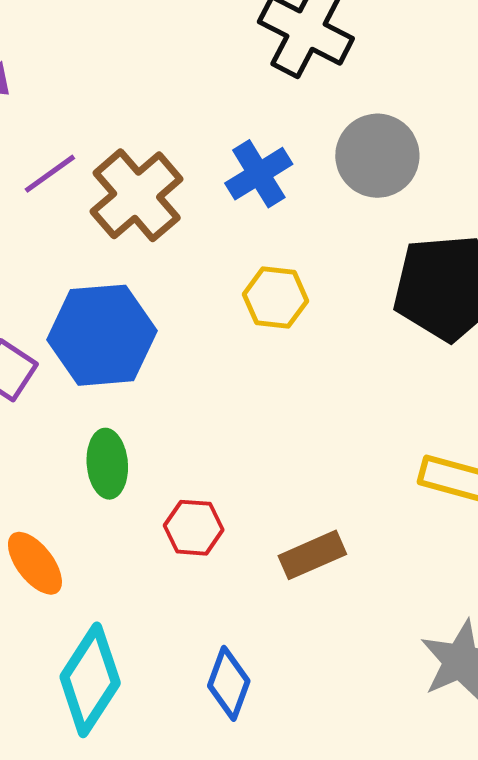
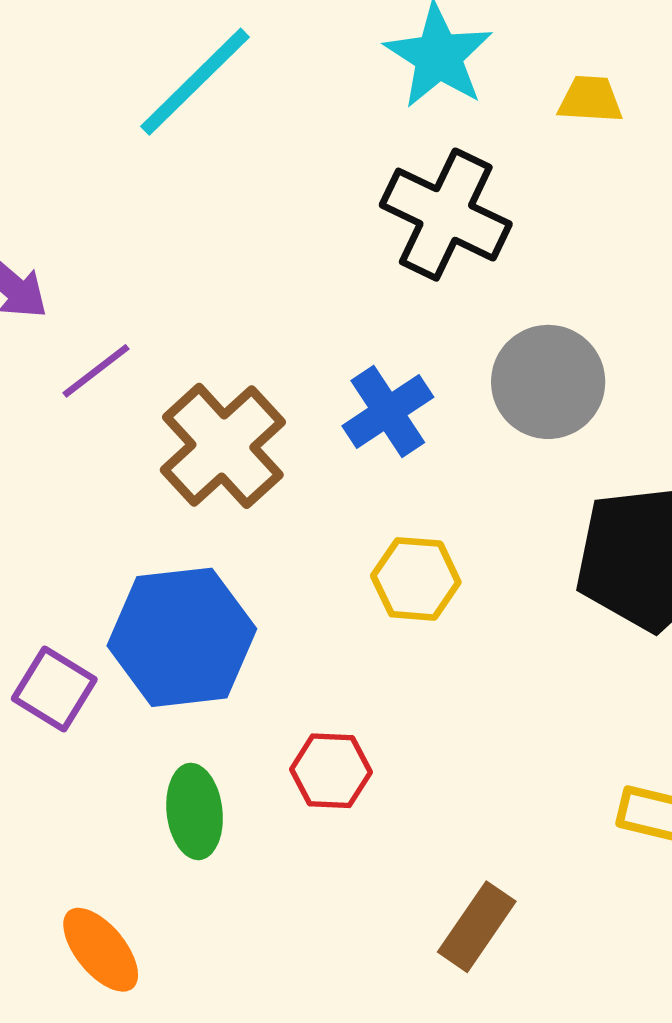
purple line: (50, 174) -> (96, 371), moved
red hexagon: (194, 528) -> (331, 771), moved
brown rectangle: (312, 555) -> (477, 927), turned -30

